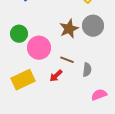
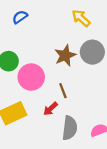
brown line: (67, 60) -> (63, 91), turned 48
gray semicircle: (87, 70) -> (70, 128), moved, size x1.5

